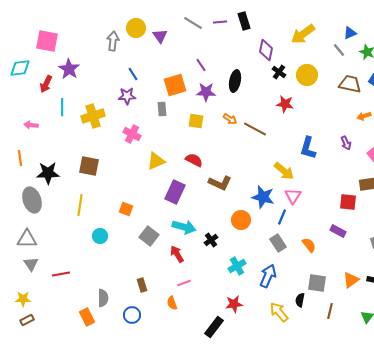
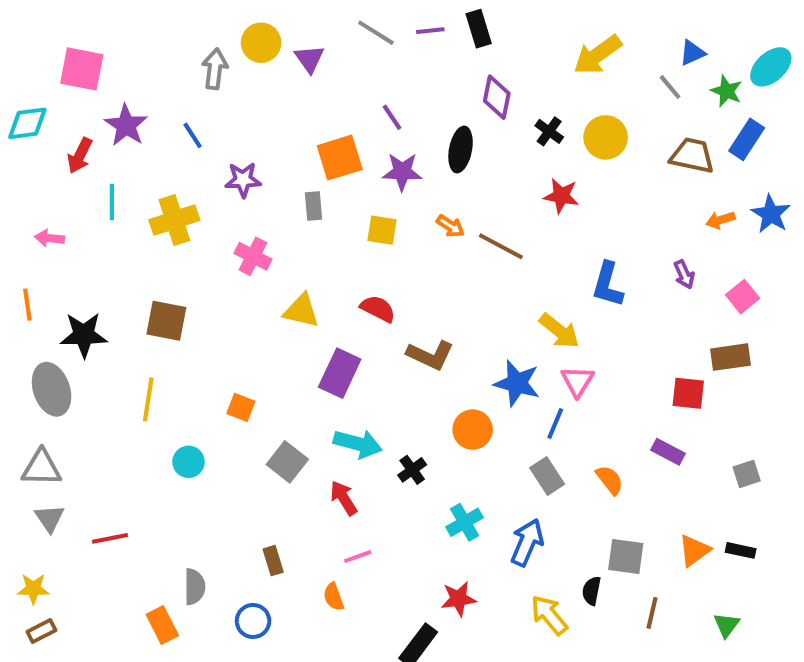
purple diamond: (266, 50) -> (497, 97), moved
blue line: (133, 74) -> (193, 135), moved
yellow triangle: (156, 161) -> (301, 311), turned 36

